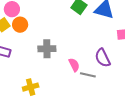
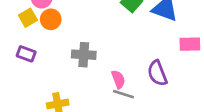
gray line: (88, 75) -> (123, 94), moved

